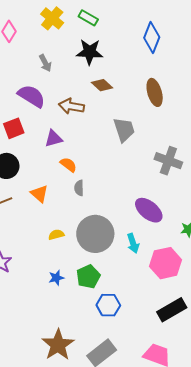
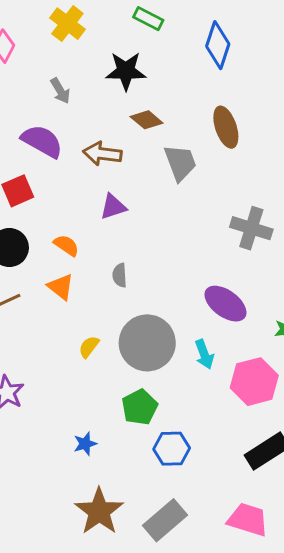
green rectangle: (88, 18) -> (148, 19), moved
gray trapezoid: (124, 130) -> (180, 163), moved
purple triangle: (54, 139) -> (113, 207), moved
orange semicircle: (68, 165) -> (66, 245), moved
yellow semicircle: (56, 235) -> (89, 347), turned -35
blue star: (56, 278) -> (85, 444), moved

